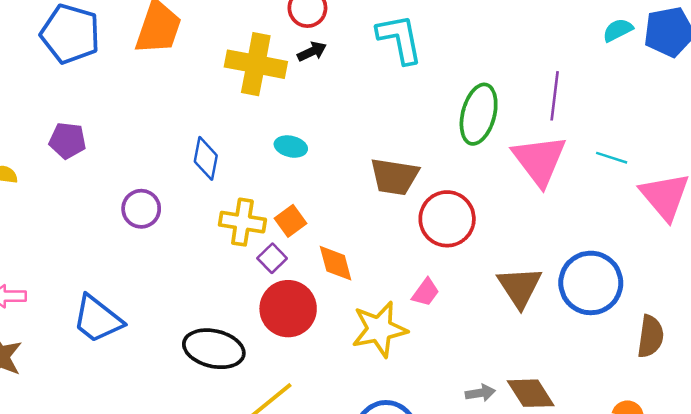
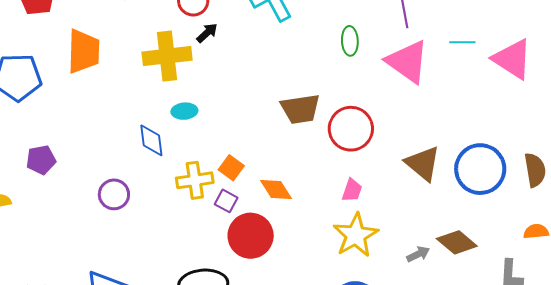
green ellipse: (479, 114) -> (350, 41), size x0.6
cyan ellipse: (291, 147) -> (184, 111), moved
blue circle: (591, 283) -> (480, 169), moved
yellow star: (379, 329) -> (356, 235), moved

